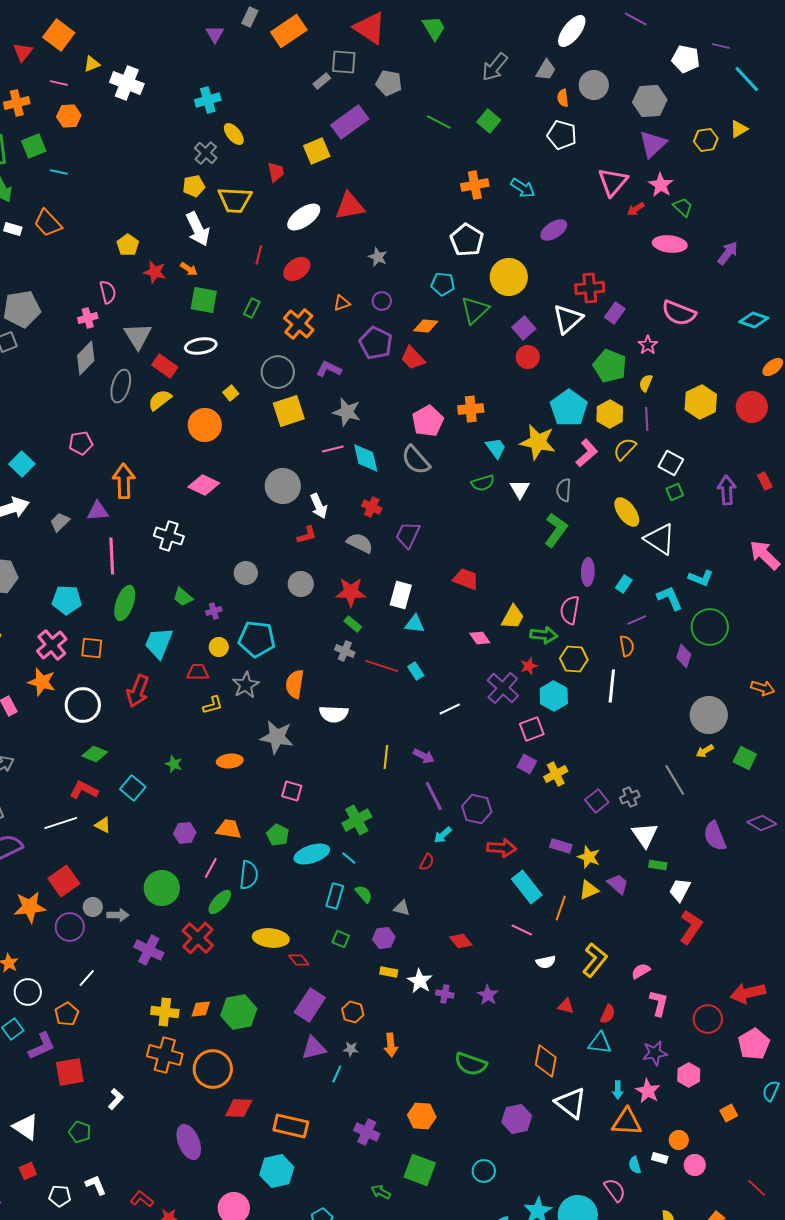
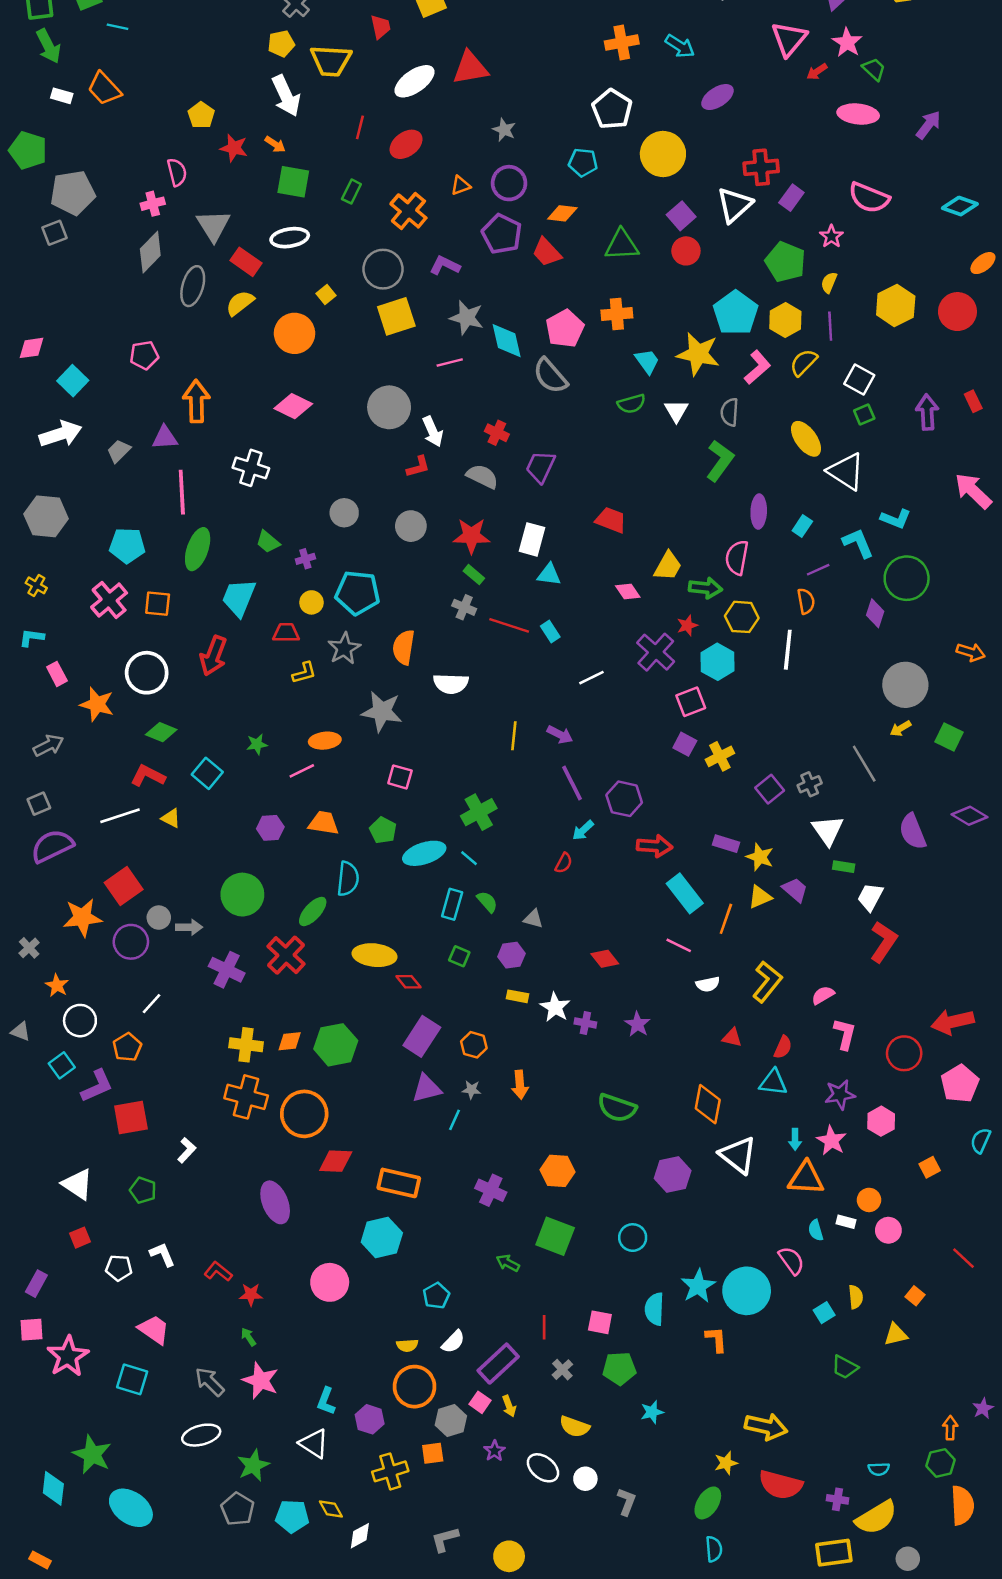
purple circle: (382, 301) -> (509, 183), size x1.5
green triangle: (475, 310) -> (622, 245), moved, turned 40
cyan diamond: (366, 458) -> (507, 341), moved
orange star: (42, 682) -> (97, 704), moved
green star: (174, 764) -> (257, 744), turned -30
pink line: (211, 868) -> (302, 771), moved, turned 35

